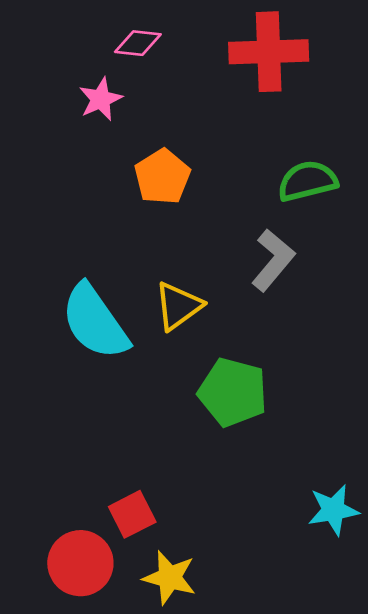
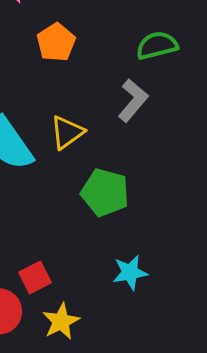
cyan star: (333, 510) -> (130, 272), moved
yellow star: (170, 578) -> (61, 321), turned 30

